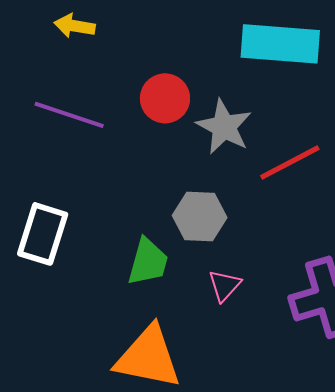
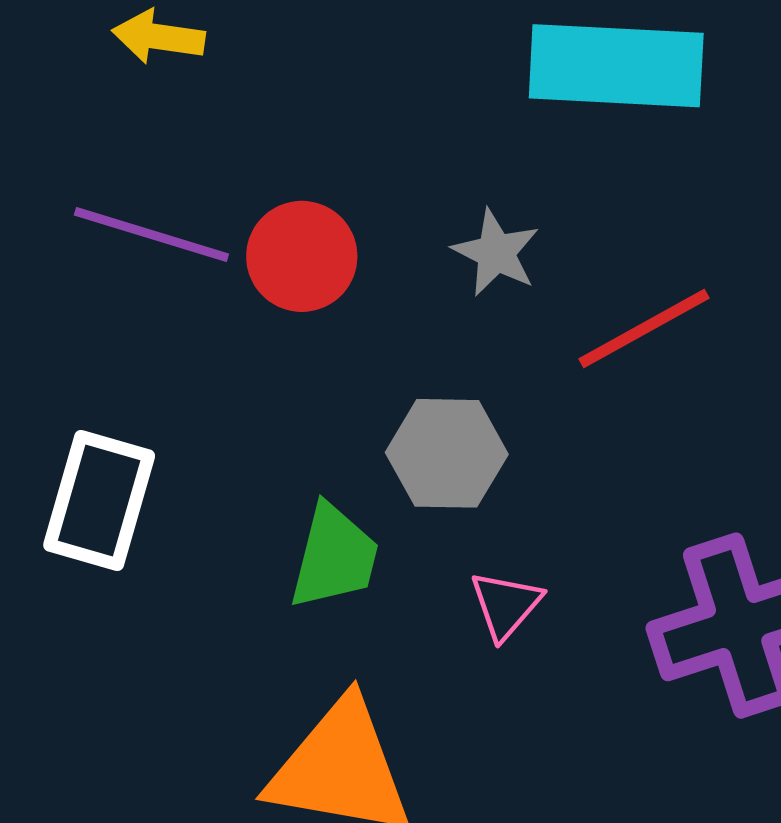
red circle: (165, 98) -> (302, 256), moved
gray star: (224, 127) -> (496, 253), size x0.7

